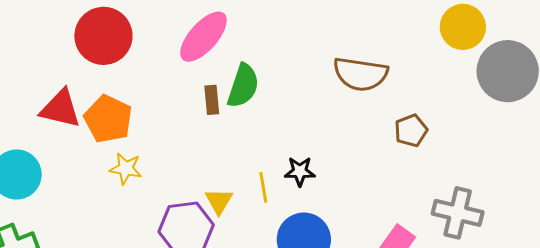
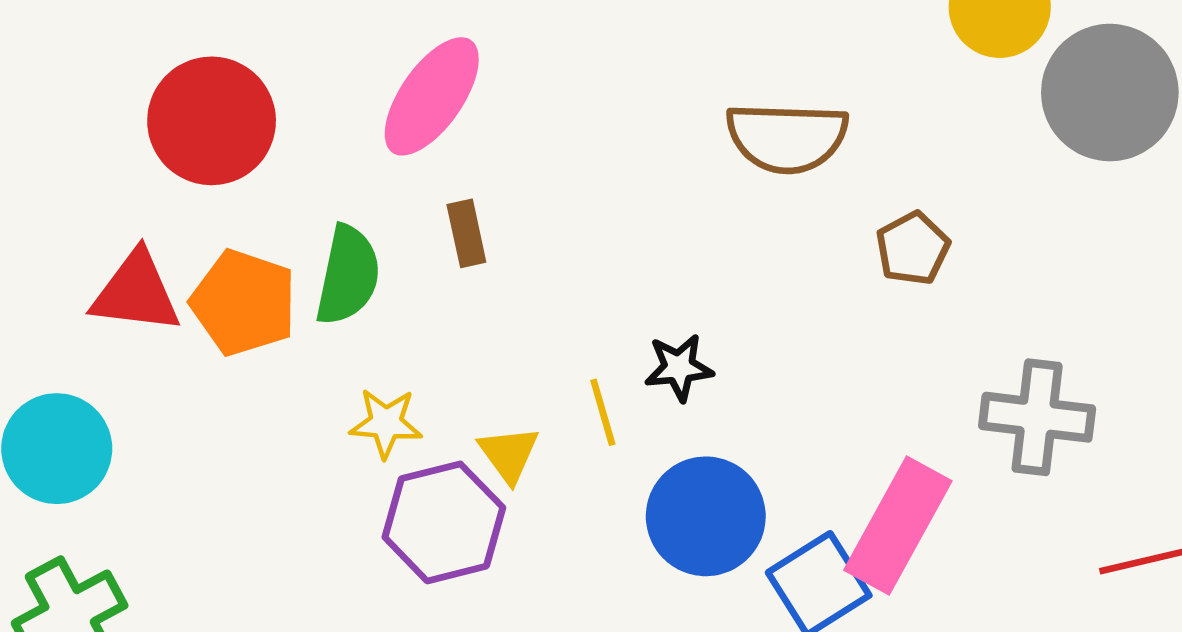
green semicircle: (243, 86) -> (348, 275), moved
yellow star: (126, 169) -> (386, 423), moved

